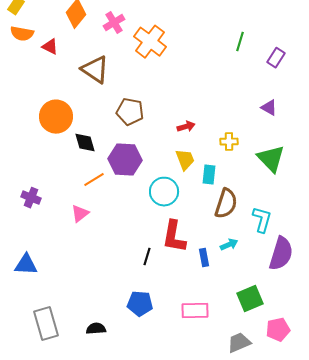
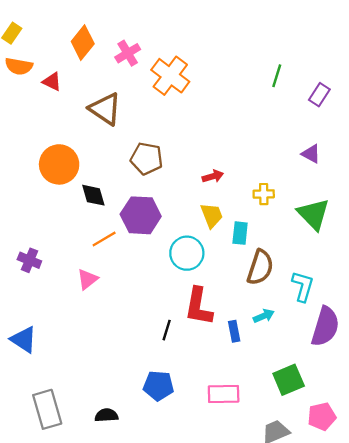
blue triangle: (26, 265) -> (24, 340), turned 30

